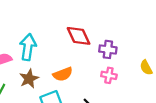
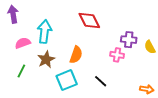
purple cross: (108, 49) -> (129, 40), moved
orange semicircle: (63, 74) -> (76, 55), turned -48

